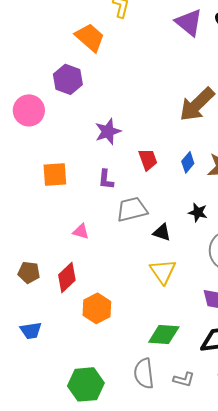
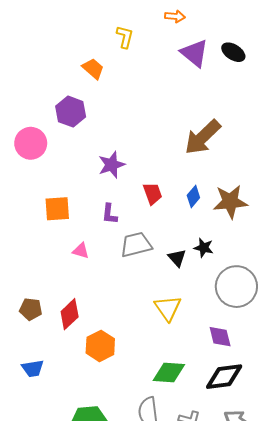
orange trapezoid: (90, 37) -> (93, 69), size x0.7
pink triangle: (81, 231) -> (81, 251), moved
black triangle: (162, 232) -> (177, 258), moved, turned 30

